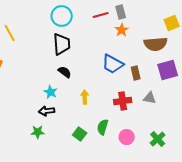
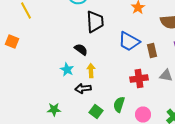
black trapezoid: (62, 44) -> (95, 22), moved
yellow arrow: (85, 97) -> (91, 70), moved
black arrow: (47, 111) -> (83, 88), moved

